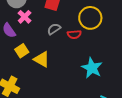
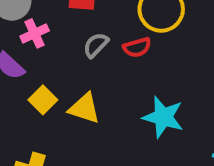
pink cross: (25, 17) -> (35, 33), turned 32
cyan star: (92, 68) -> (163, 117), moved

